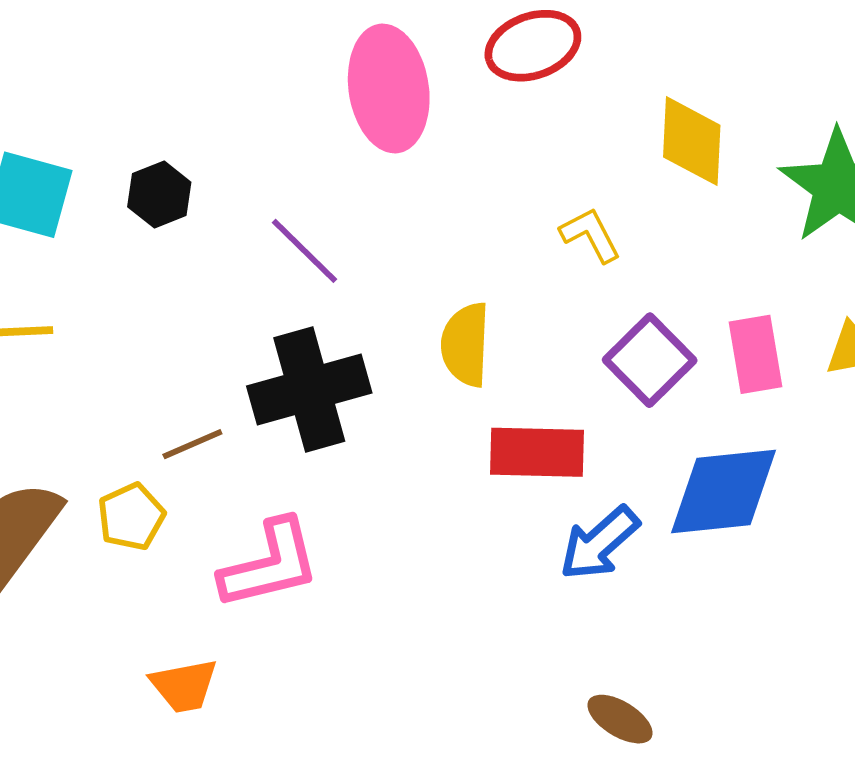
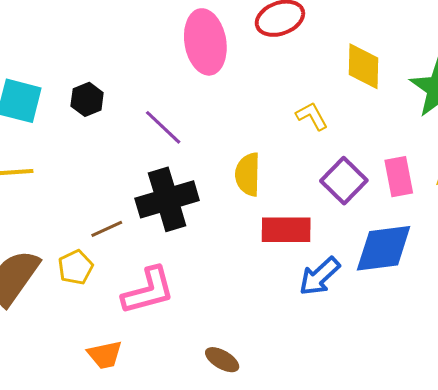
brown ellipse: (620, 719) -> (222, 360), moved

